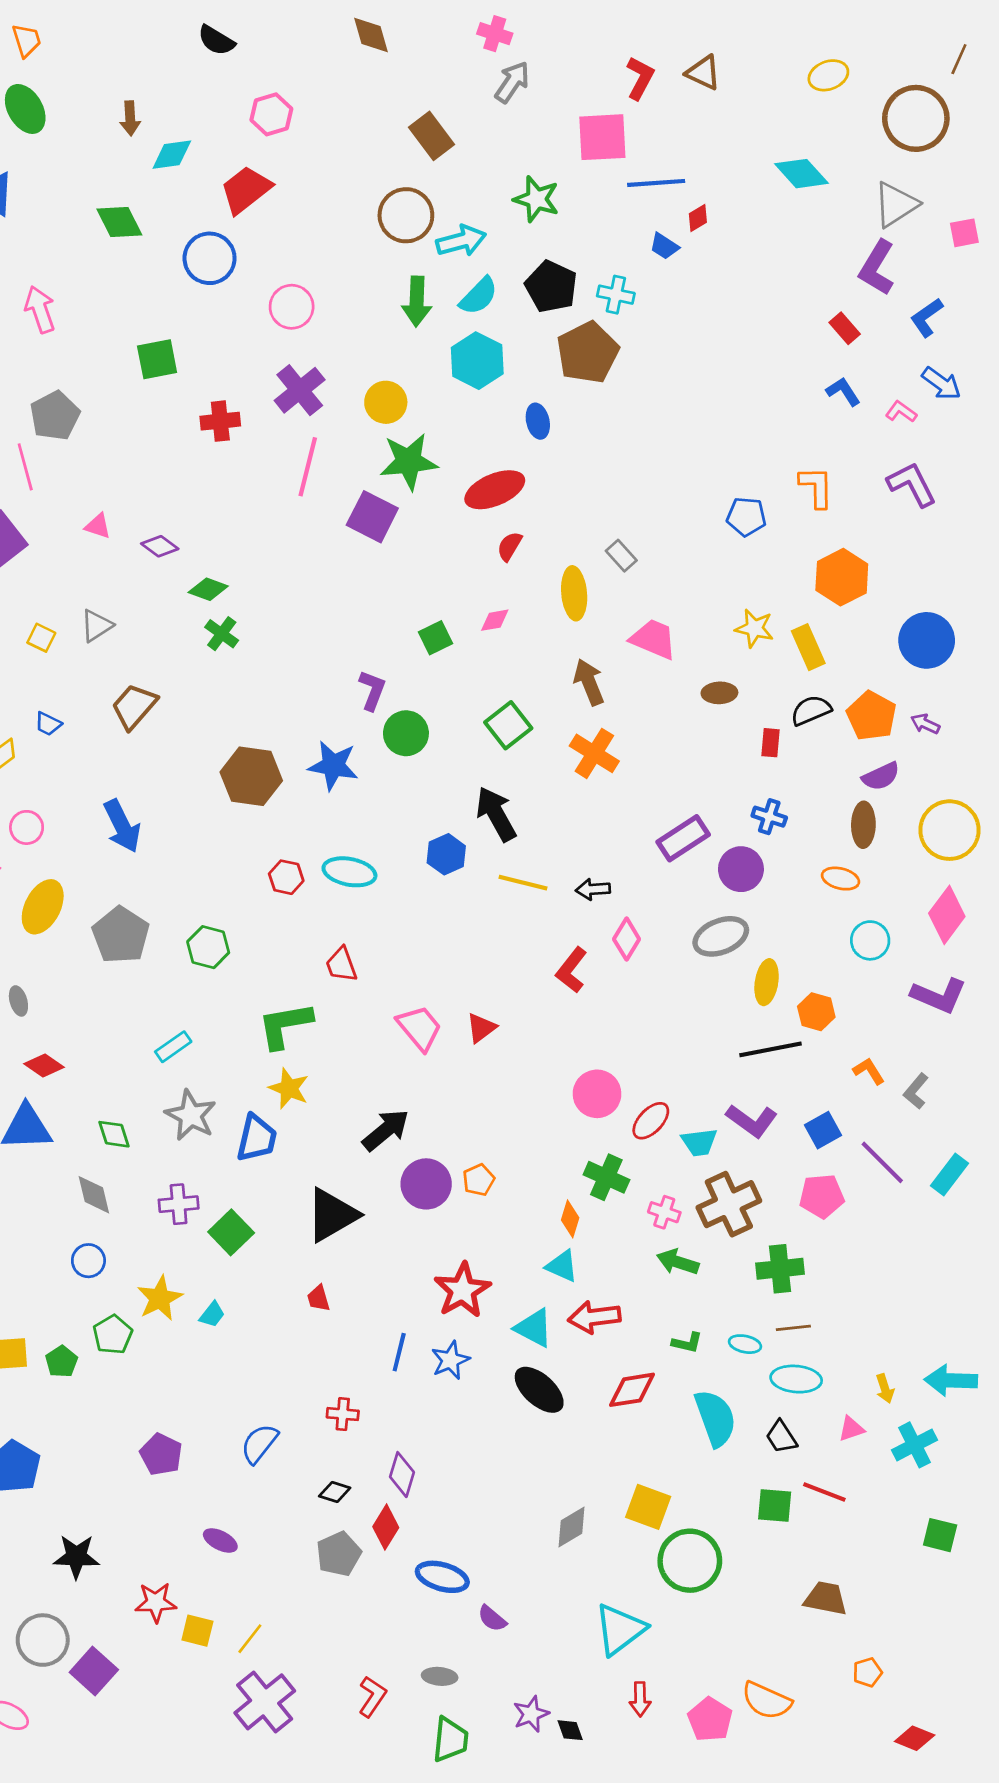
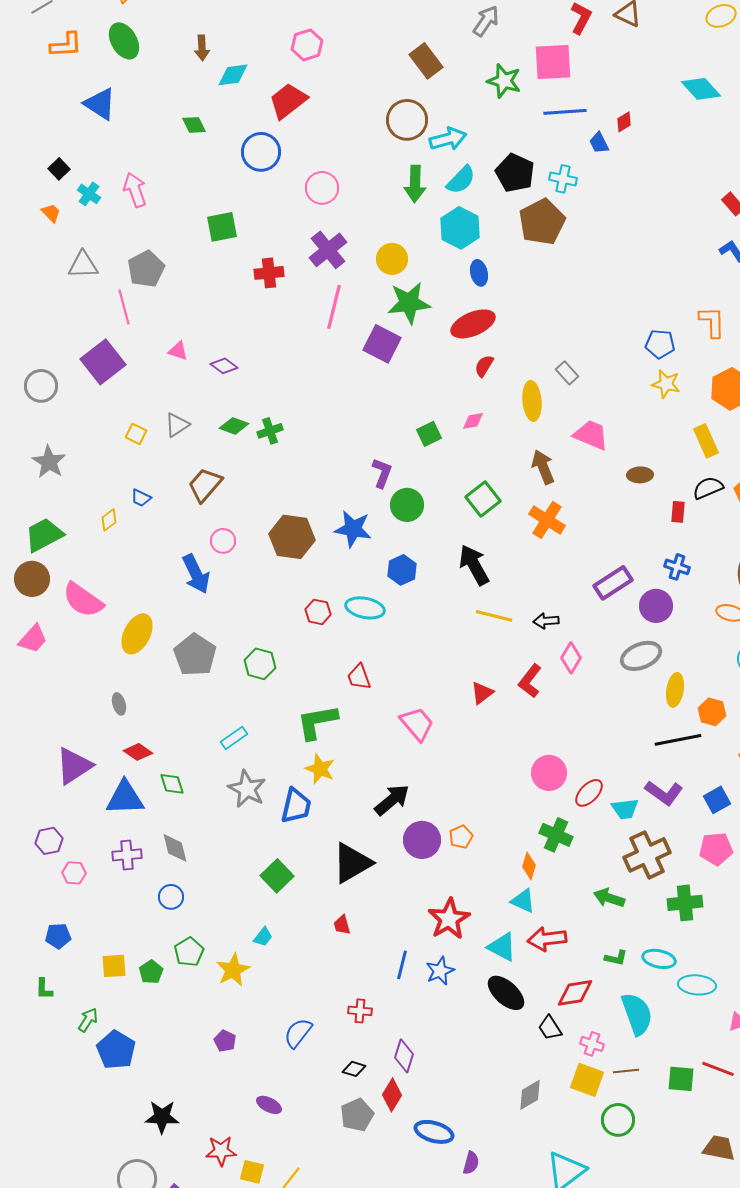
blue line: (656, 183) -> (565, 112), moved
green star: (536, 199) -> (504, 81), moved
green diamond: (119, 222) -> (194, 125), size x0.7
blue trapezoid: (664, 246) -> (599, 143), turned 30
blue ellipse: (538, 421) -> (479, 273), moved
green diamond: (208, 589) -> (234, 426), moved
yellow star: (754, 628) -> (666, 384), moved
green cross: (222, 634) -> (270, 431), turned 35
pink circle: (27, 827) -> (223, 541), moved
blue hexagon: (446, 854) -> (402, 570), moved
red triangle: (481, 1028) -> (482, 693), moved
green diamond: (114, 1134) -> (172, 784), moved
purple cross: (179, 1204) -> (127, 855), moved
pink cross: (664, 1212) -> (592, 1044), moved
yellow star: (160, 1298) -> (233, 970), moved
brown line: (793, 1328) -> (626, 1071), moved
cyan ellipse: (745, 1344) -> (659, 959), size x1.4
black trapezoid: (781, 1437) -> (550, 1028), moved
purple pentagon: (161, 1454) -> (225, 1041), size x0.7
green circle: (690, 1561) -> (618, 1120), size x0.7
purple semicircle: (492, 1619) -> (471, 1163), turned -115

